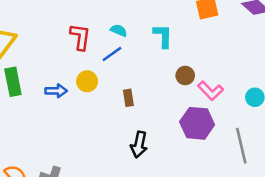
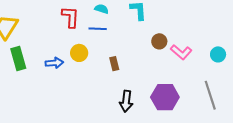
blue line: (112, 54) -> (98, 29), turned 42
purple hexagon: (197, 123) -> (165, 97), moved

